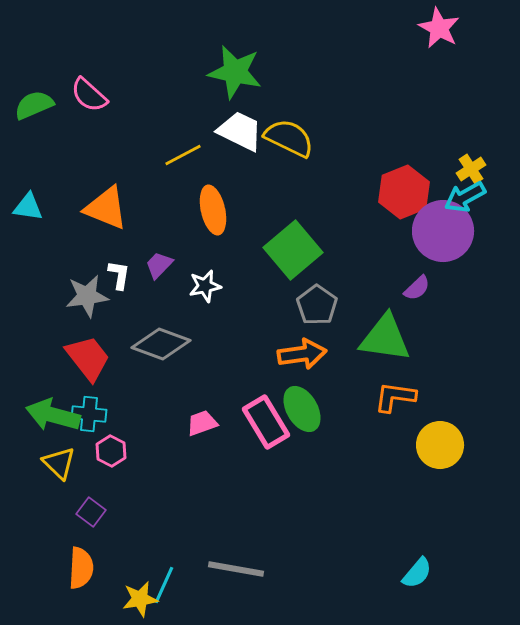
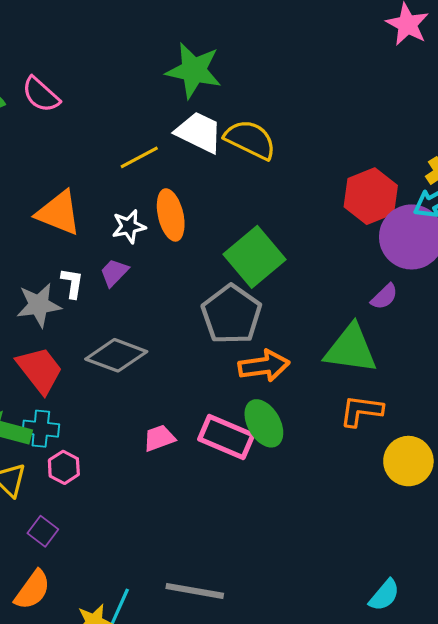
white star: (205, 286) -> (129, 226), moved
gray pentagon: (317, 305) -> (231, 314), moved, size x1.4
pink rectangle: (266, 422) -> (226, 437), turned -36
orange semicircle: (81, 568) -> (32, 590), turned 33

